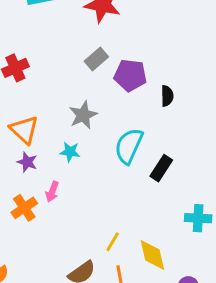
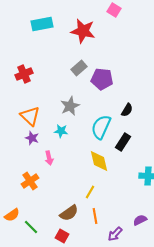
black semicircle: (167, 96) -> (127, 110), moved, turned 32
pink arrow: (52, 192) -> (49, 158), turned -32
orange cross: (24, 208) -> (30, 181), moved
yellow diamond: (152, 255) -> (99, 161), moved

